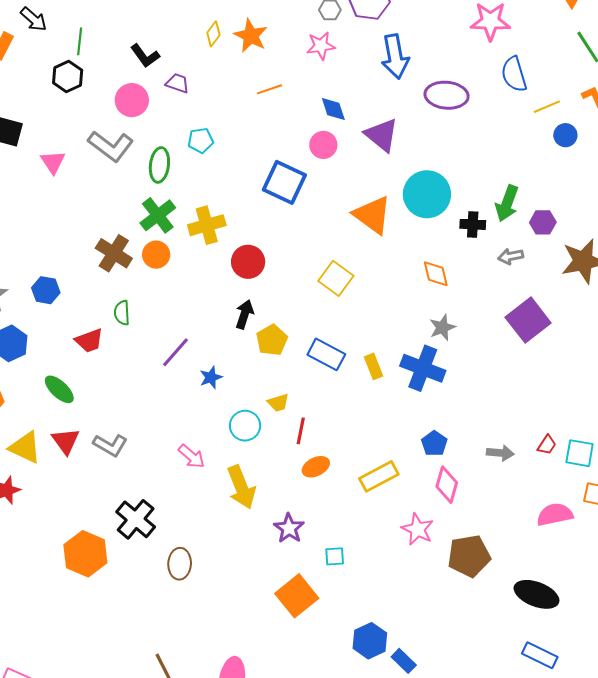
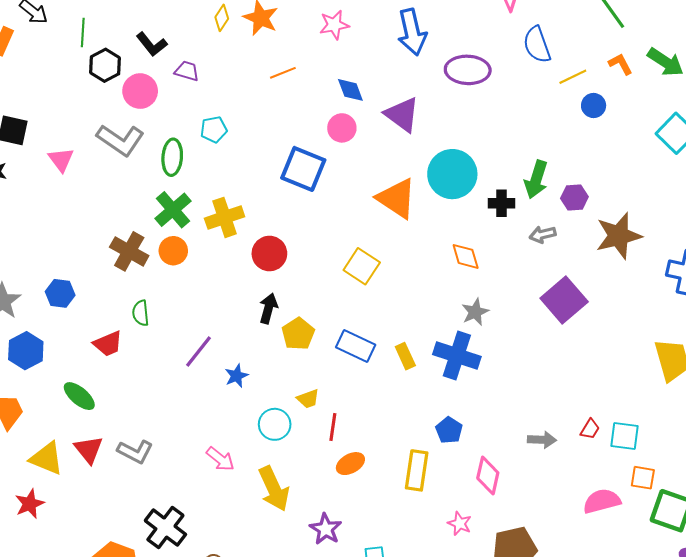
black hexagon: (68, 77) -> (105, 65), moved
blue pentagon: (434, 444) -> (449, 430), moved
yellow rectangle: (379, 476) -> (417, 470), turned -51
pink star: (418, 529) -> (460, 524), size x0.7

